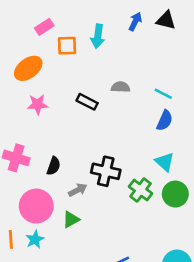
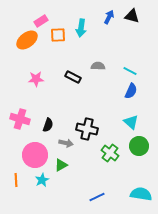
orange ellipse: (28, 68) -> (27, 40), moved
gray arrow: (78, 190) -> (66, 143), turned 40
green cross: (141, 190) -> (110, 153), moved
cyan star: (35, 239) -> (42, 180), moved

